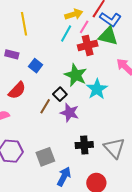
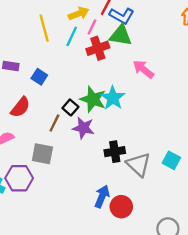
yellow line: (24, 24) -> (44, 28), moved
green star: (76, 75) -> (93, 99), moved
black cross: (84, 145) -> (115, 152), moved
gray square: (45, 157) -> (42, 154), moved, turned 36
blue arrow: (64, 176) -> (102, 196), moved

